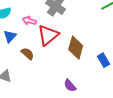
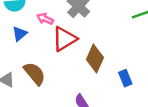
brown semicircle: (28, 54) -> (35, 74), moved, size x1.5

